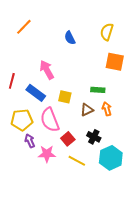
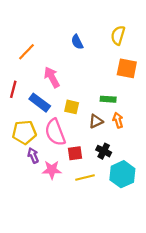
orange line: (24, 27) -> (26, 52), moved
red square: (68, 139) -> (75, 153), turned 32
yellow line: (77, 161) -> (85, 178), turned -42

